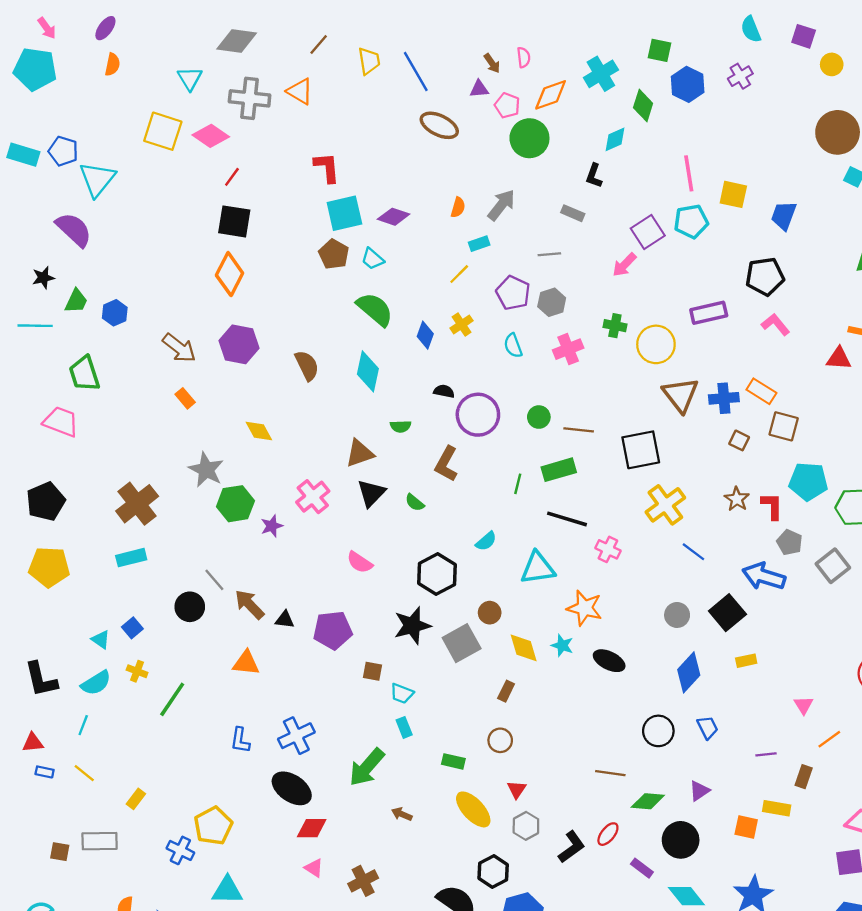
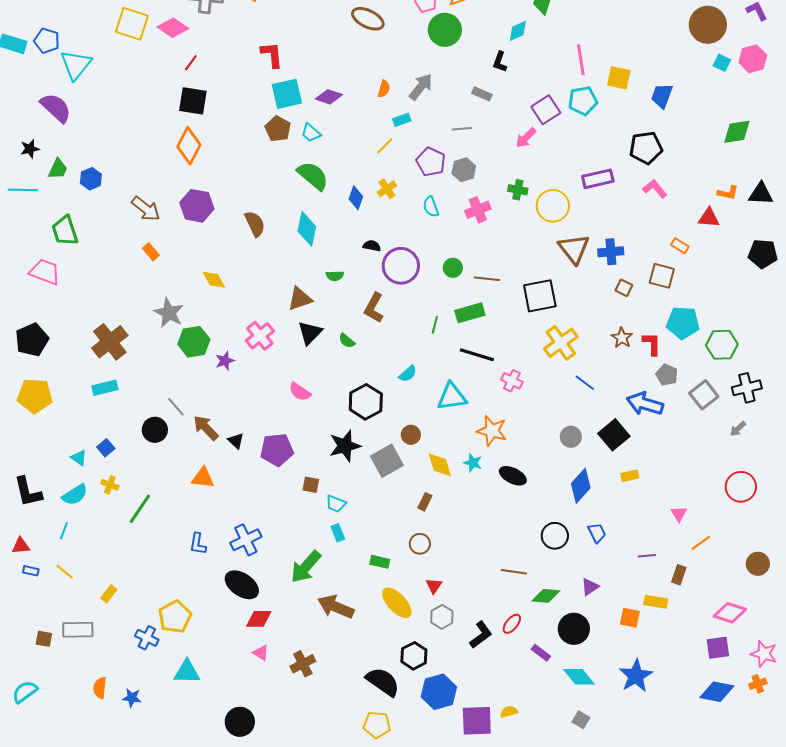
orange rectangle: (761, 391) -> (680, 246), moved, size x0.7
black triangle: (285, 620) -> (236, 441), turned 36
brown arrow: (402, 814) -> (336, 607), size x2.0

